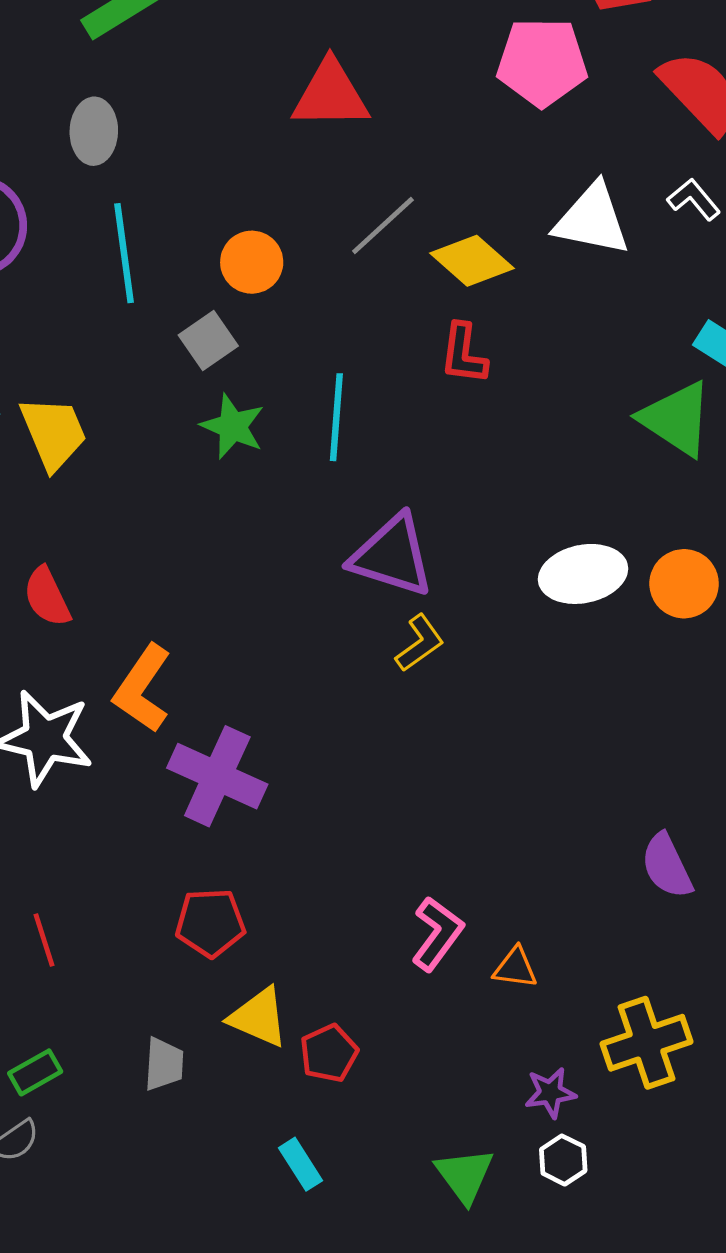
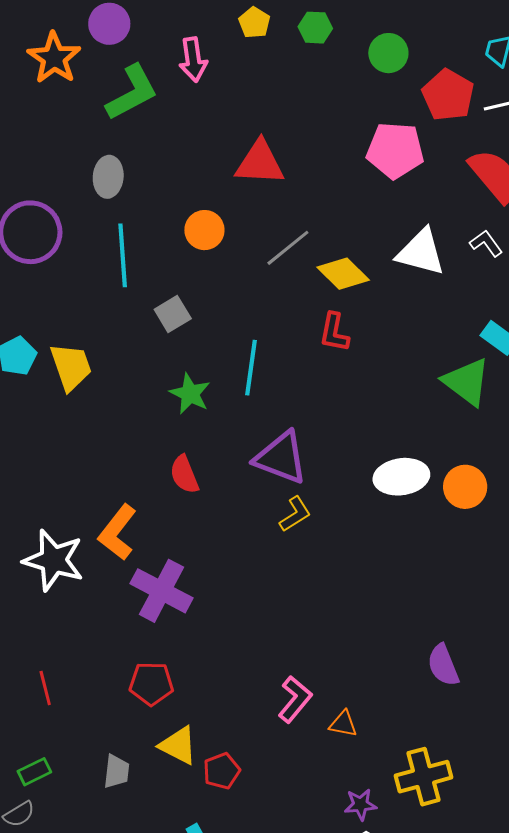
orange circle: (252, 262) -> (204, 230), moved
green star: (233, 426) -> (190, 394), moved
red semicircle: (47, 597) -> (184, 474), moved

